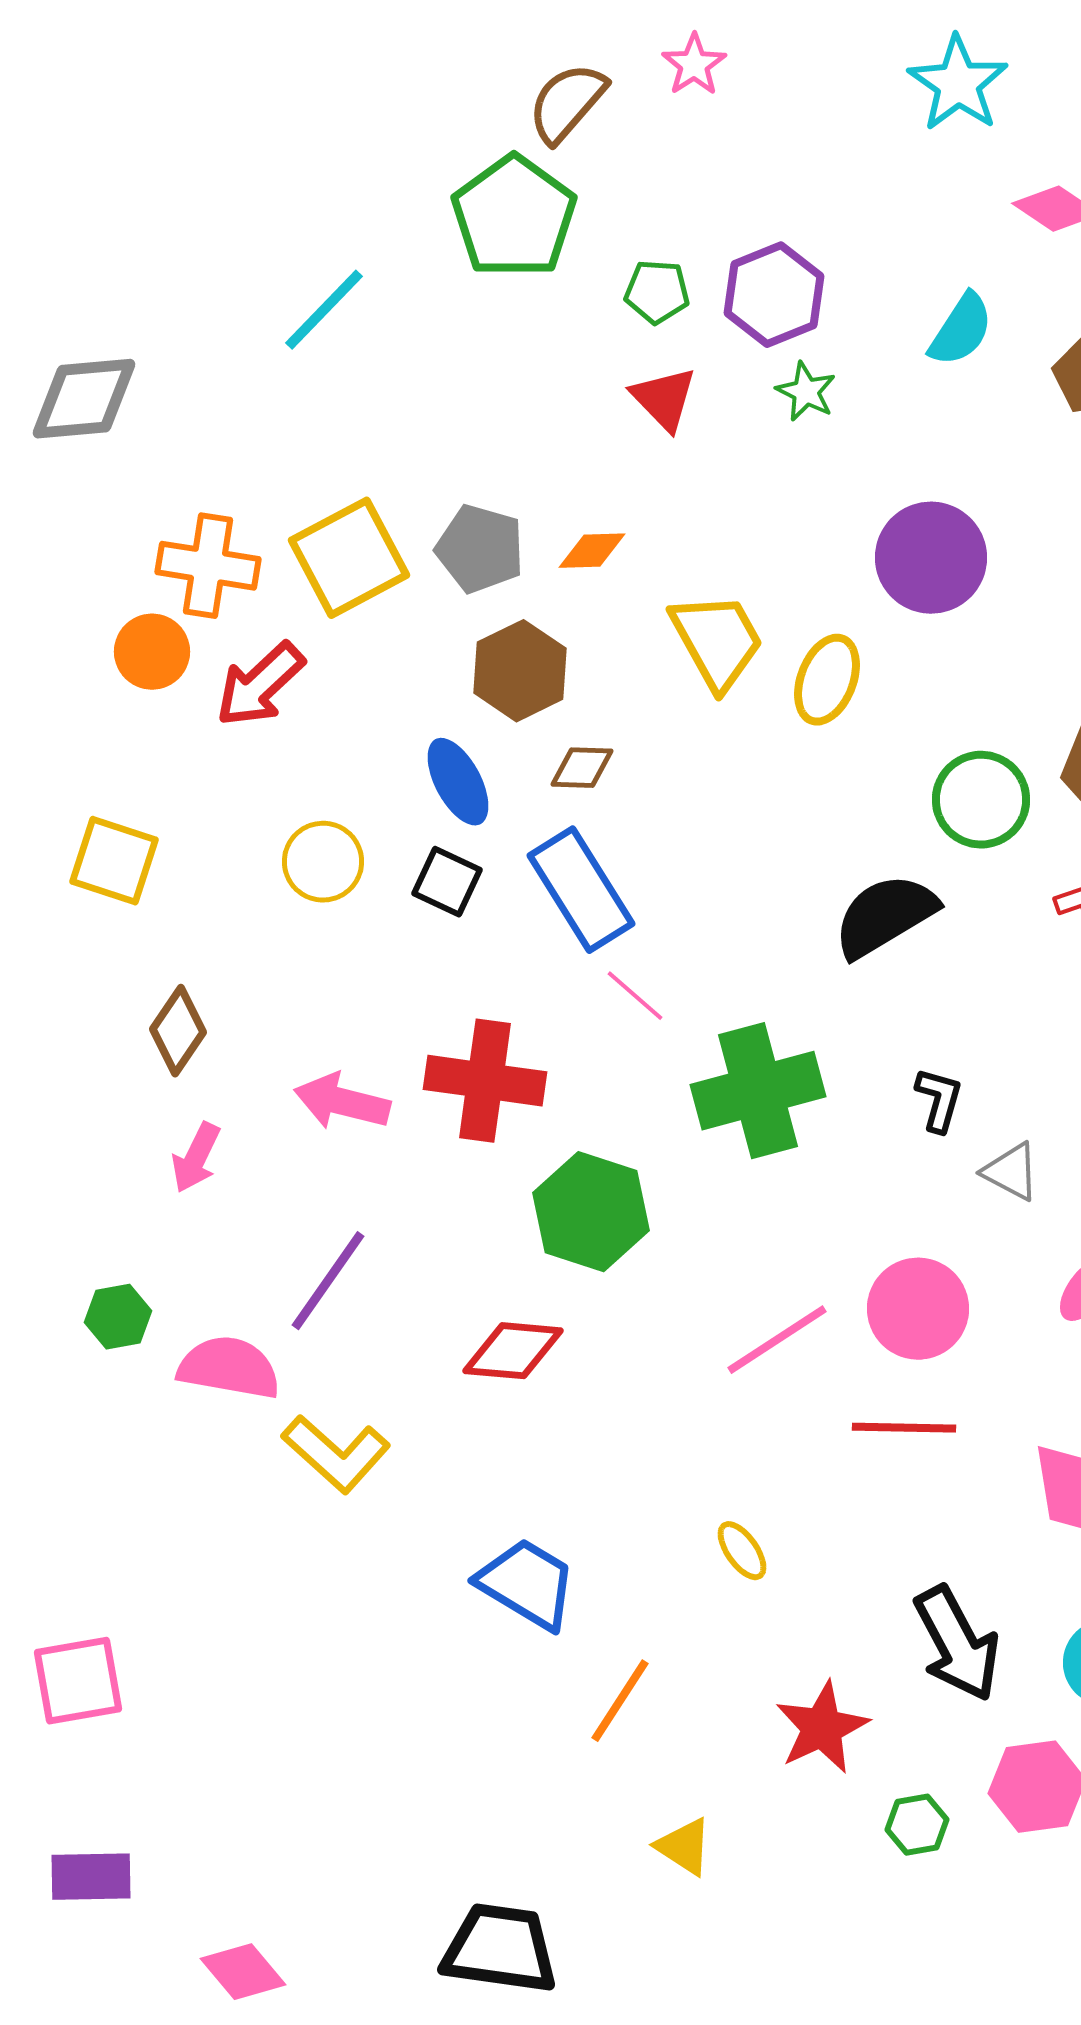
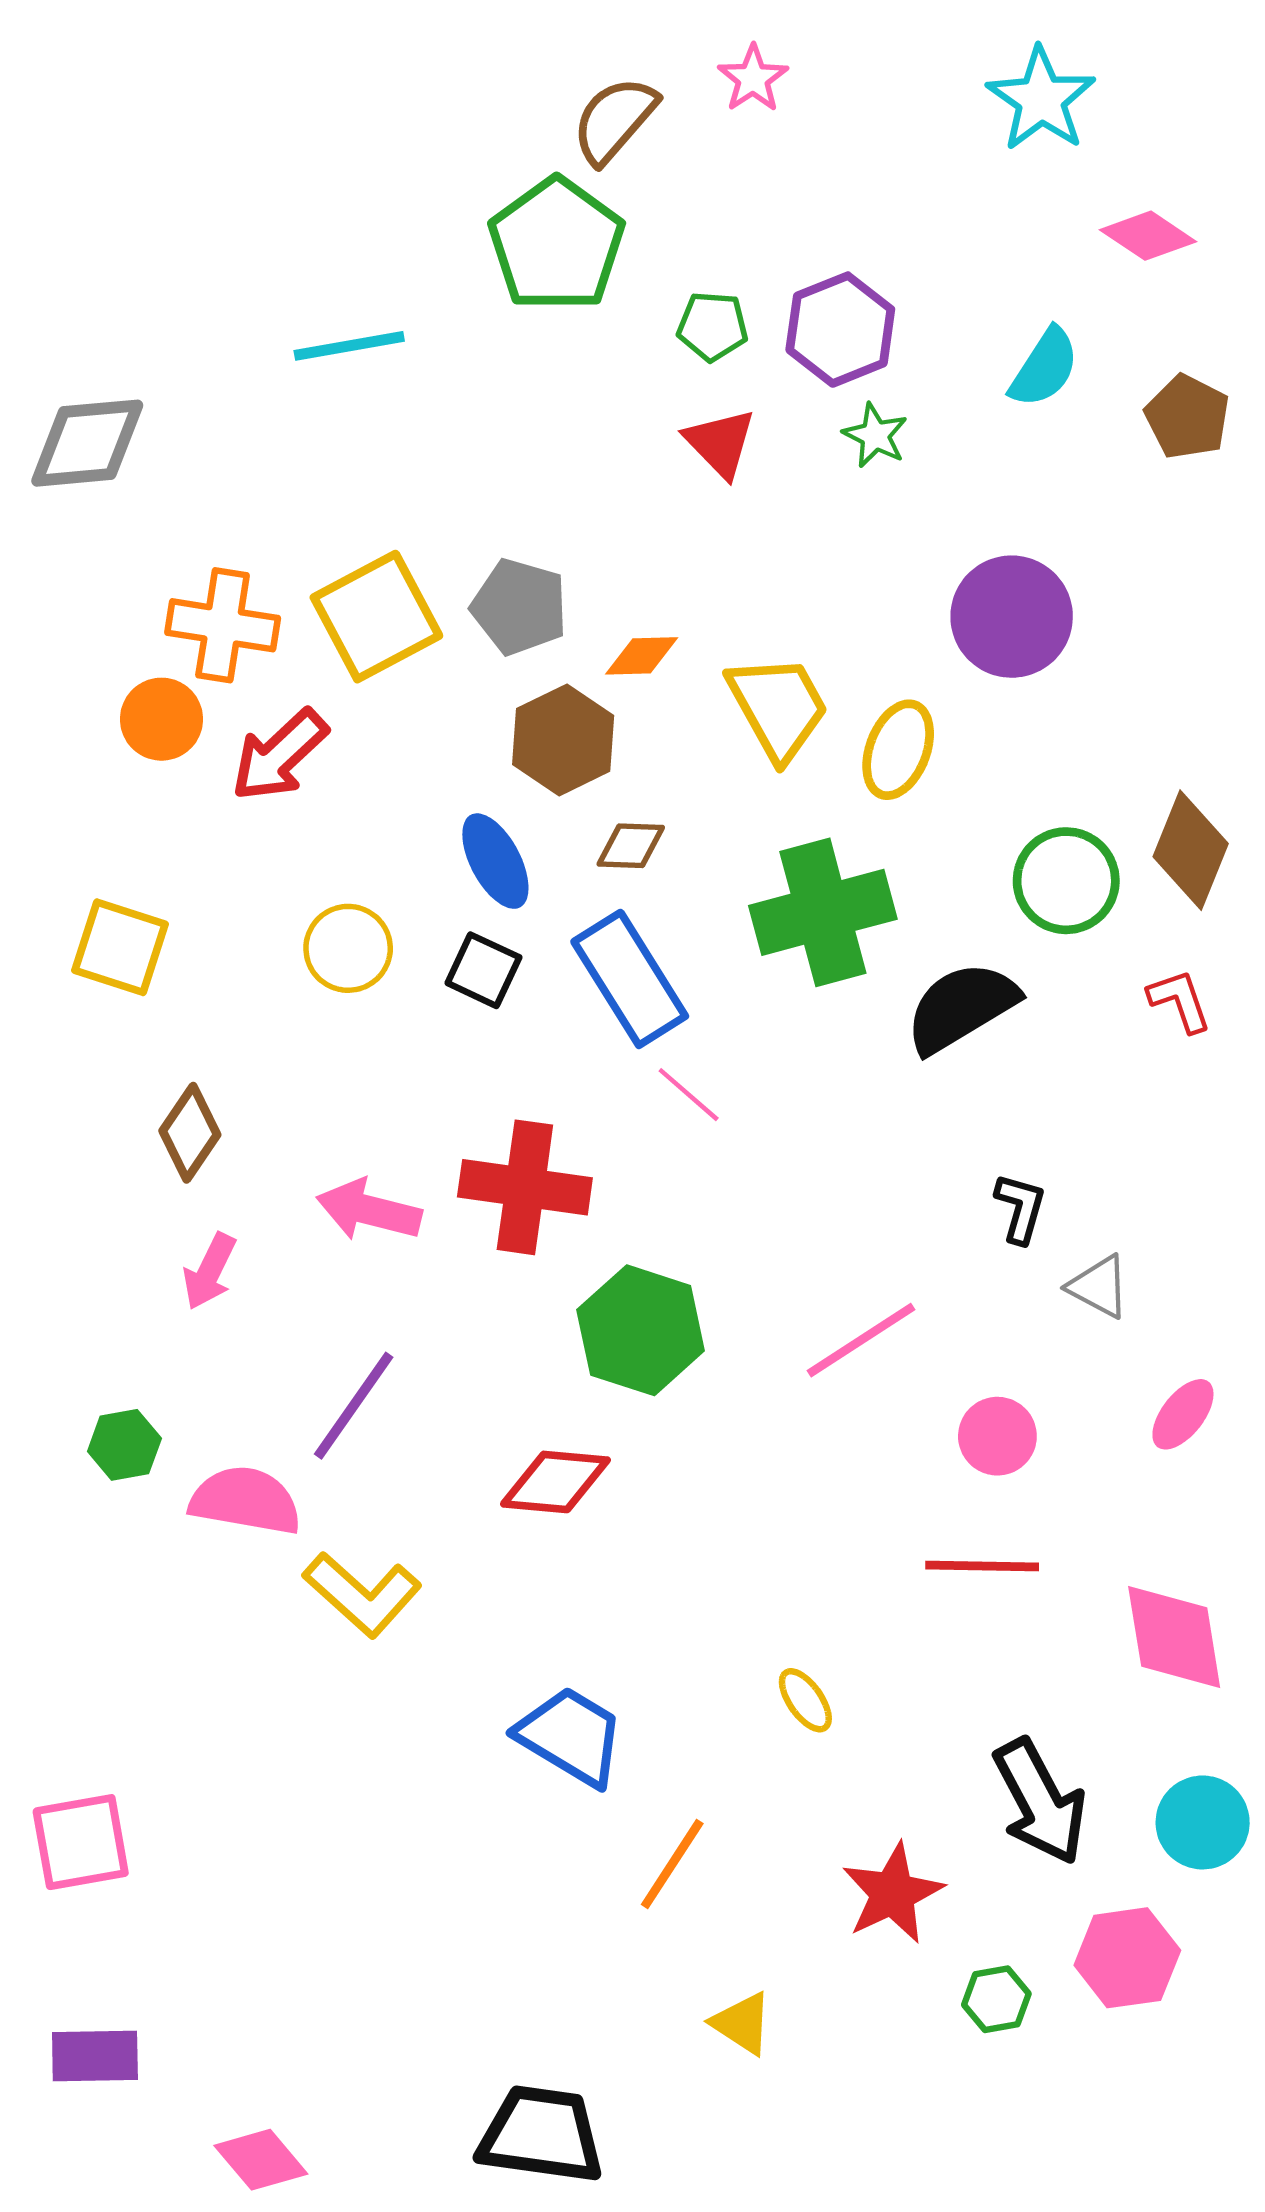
cyan line: (324, 310) -> (349, 346), turned 36
orange diamond: (592, 551) -> (642, 656), moved
green cross: (758, 1091) -> (823, 912), moved
pink circle: (918, 1309) -> (997, 1436), size x0.7
pink line: (777, 1340) -> (861, 1340), moved

